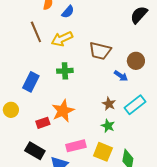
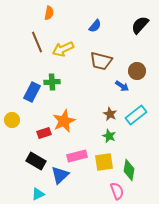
blue semicircle: (68, 12) -> (95, 26), moved
green cross: (65, 71) -> (52, 82), moved
yellow square: (103, 152) -> (104, 162), turned -30

